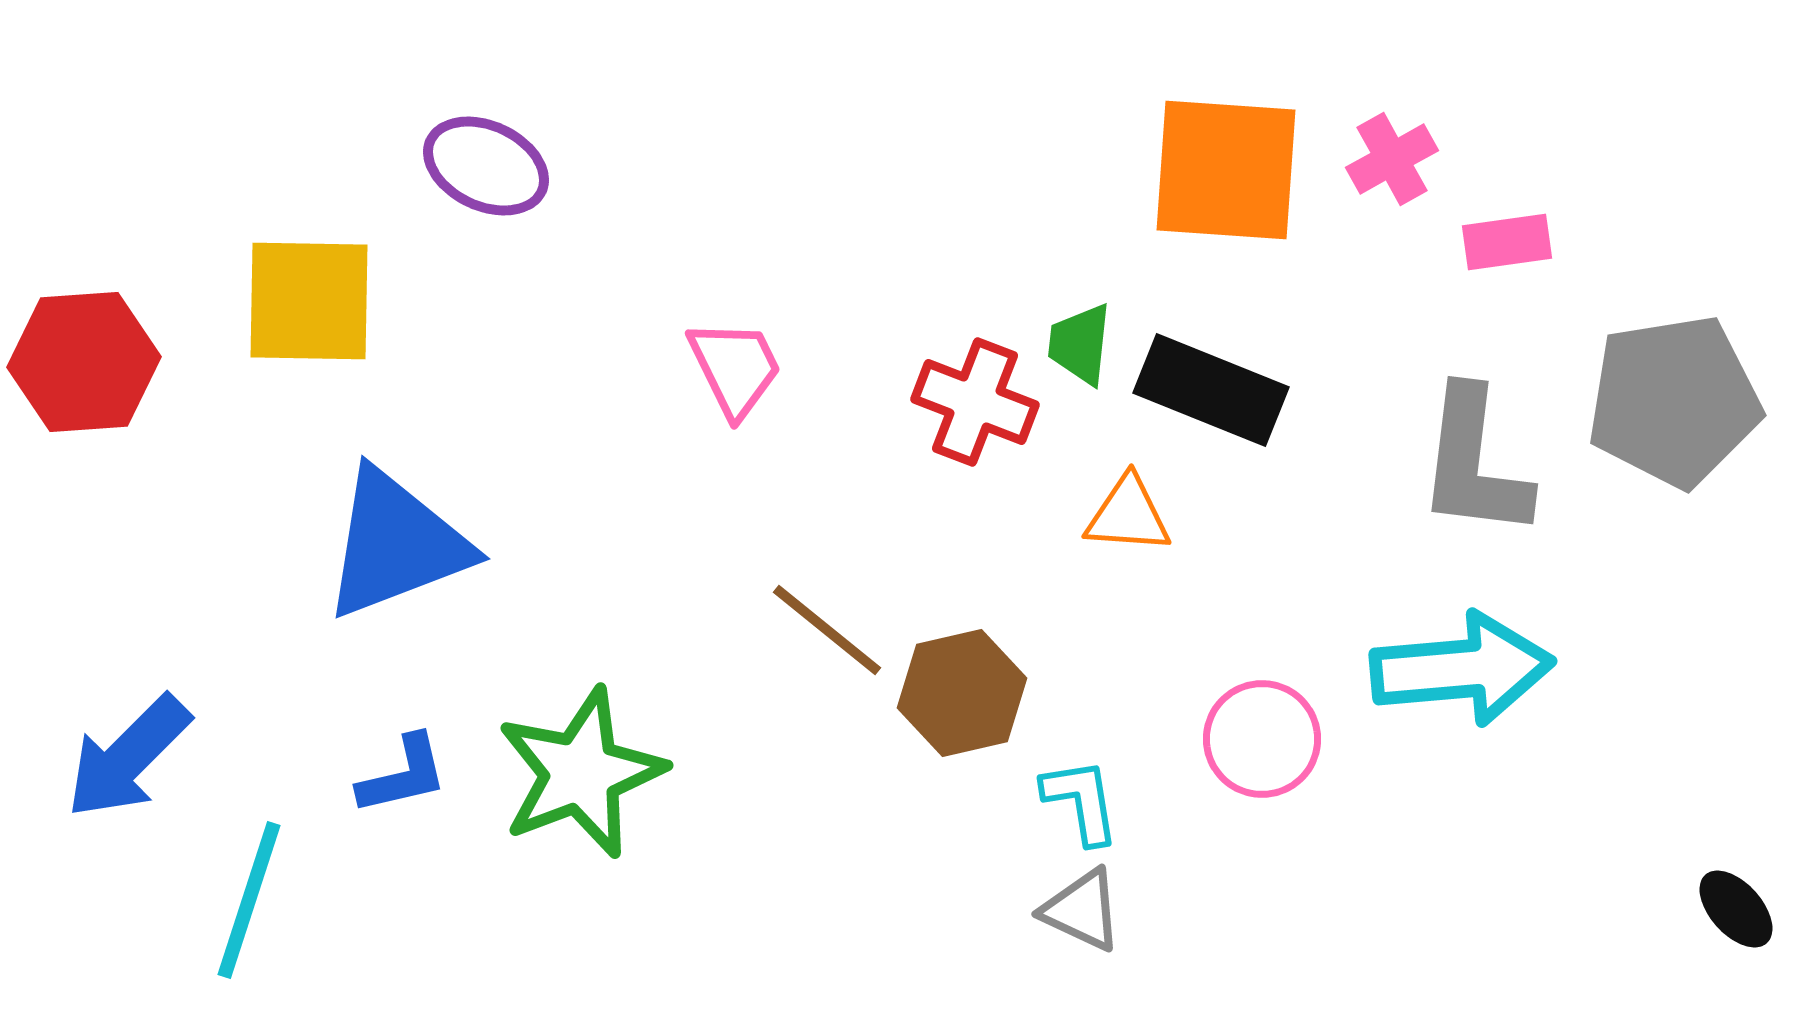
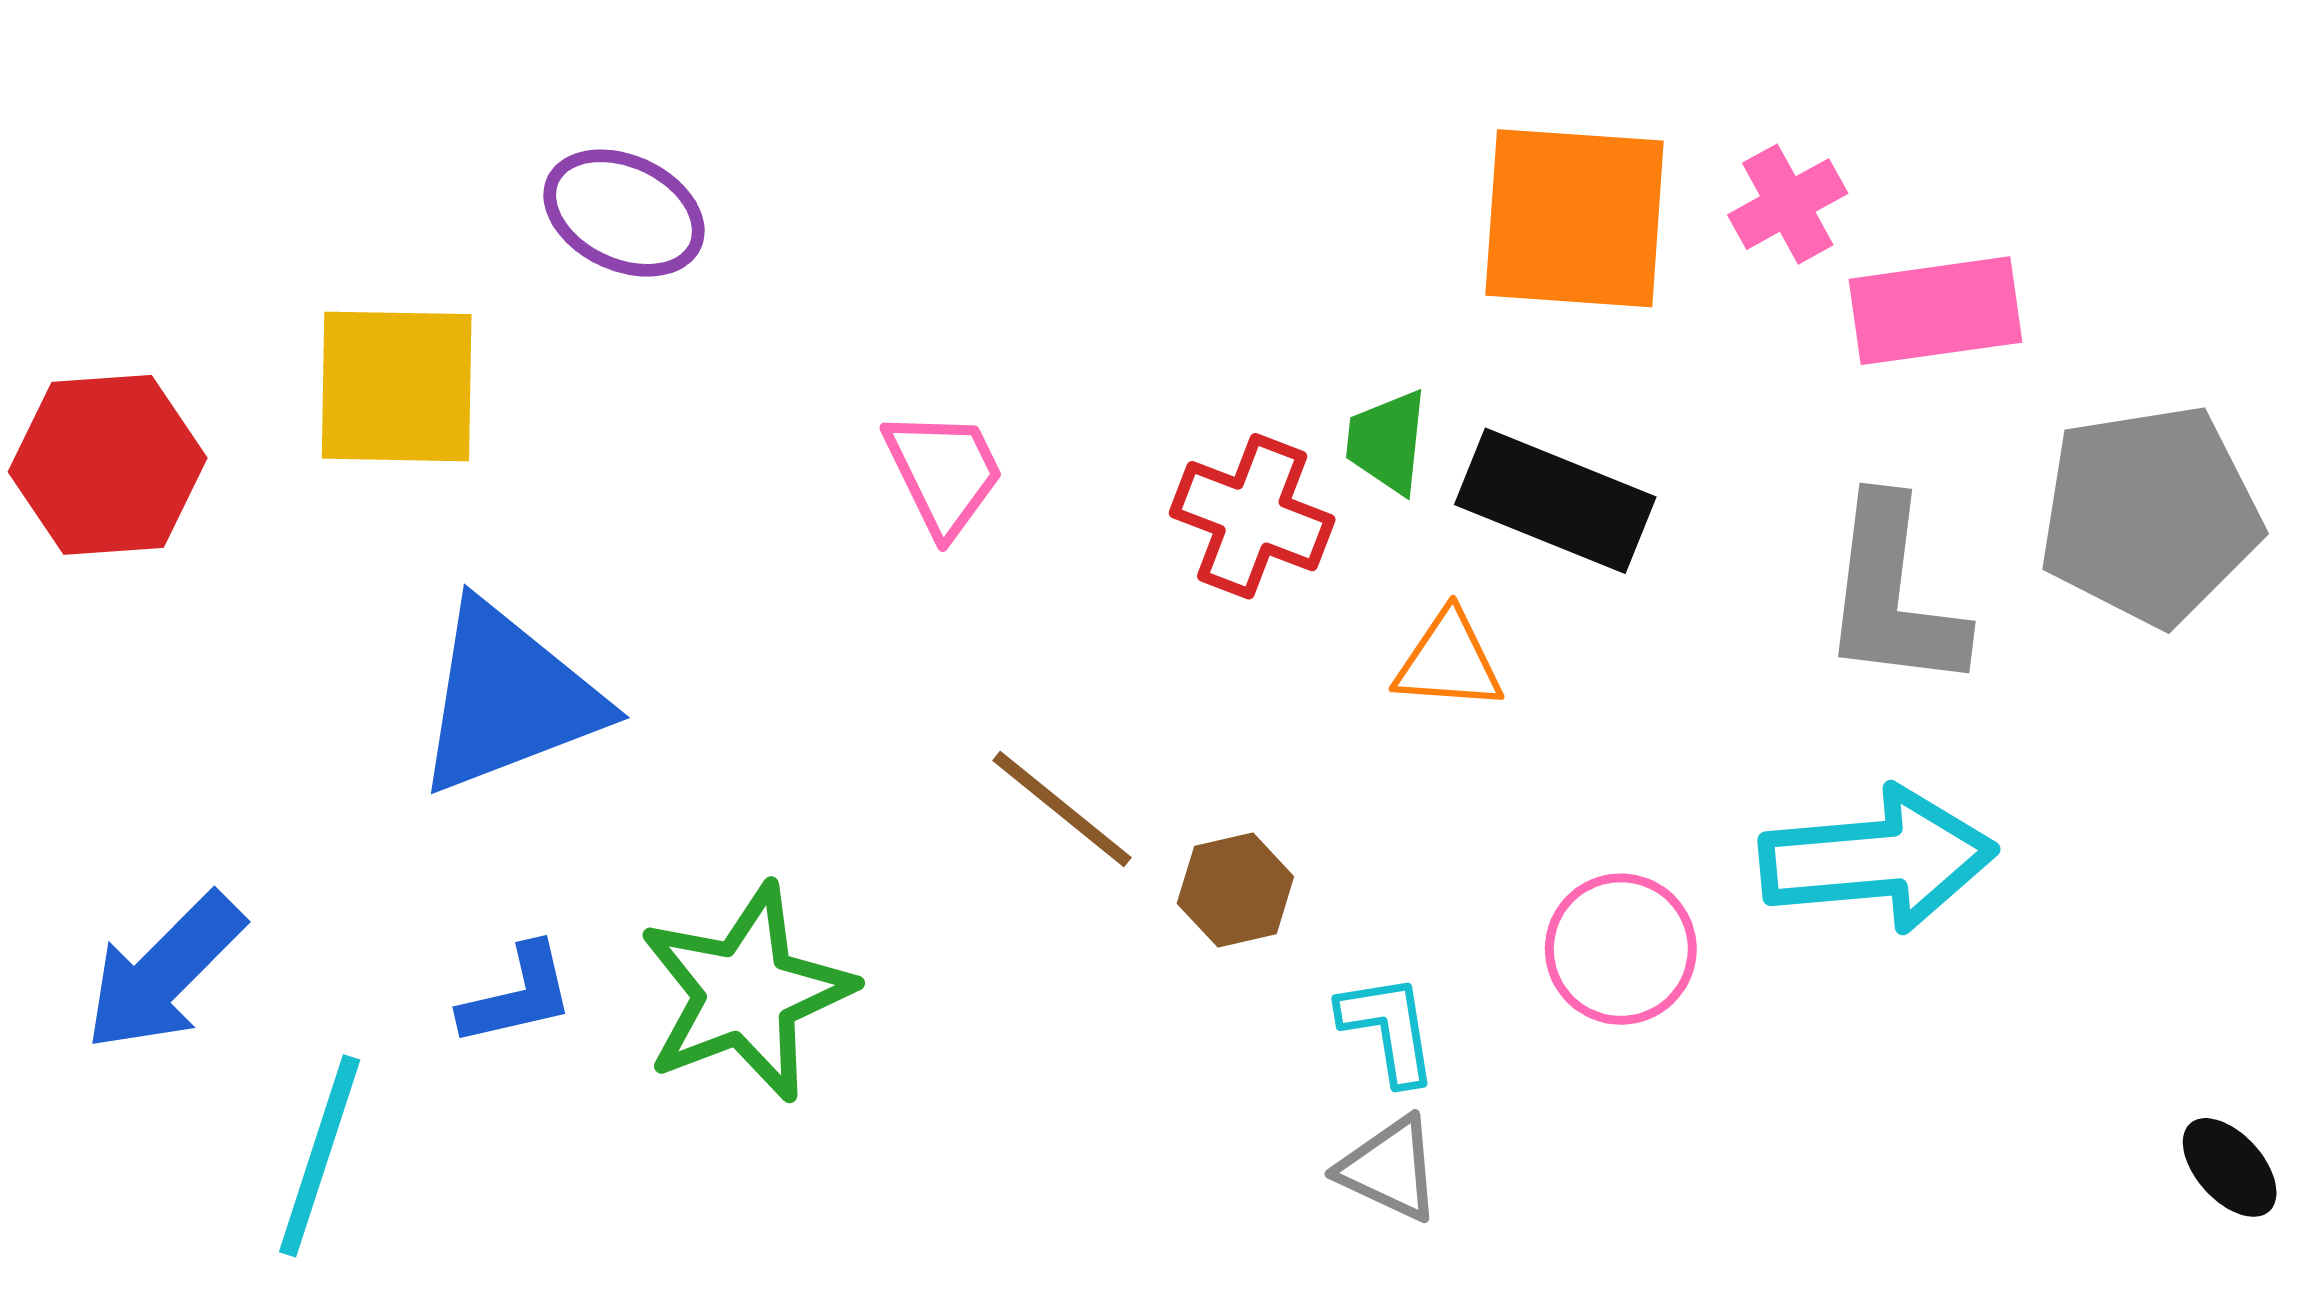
pink rectangle: (1507, 242) -> (1935, 311), size x1.5
brown hexagon: (962, 693) -> (1235, 890), size x0.7

